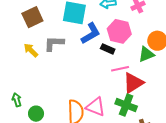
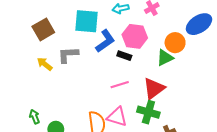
pink line: (120, 69) -> (120, 85), moved

